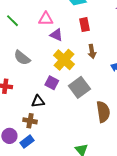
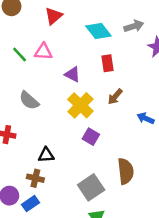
pink triangle: (46, 19) -> (43, 52), moved
brown arrow: (92, 51) -> (115, 97), turned 48
purple square: (52, 83) -> (91, 137), moved
gray square: (79, 87) -> (91, 187), moved

